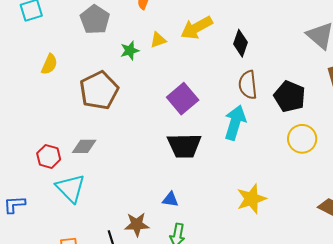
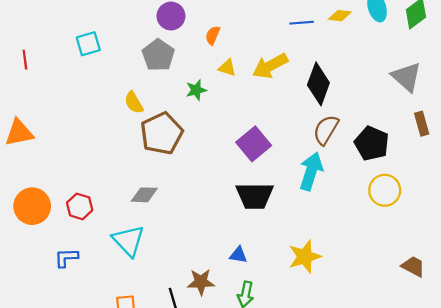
yellow triangle: (158, 40) -> (227, 68), moved, turned 36
black diamond: (240, 43) -> (318, 84), size x1.4
yellow semicircle: (49, 64) -> (134, 103), moved, turned 125
brown semicircle: (248, 85) -> (326, 130), turned 36
red hexagon: (49, 156) -> (80, 206), moved
yellow star: (251, 199) -> (305, 257), moved

